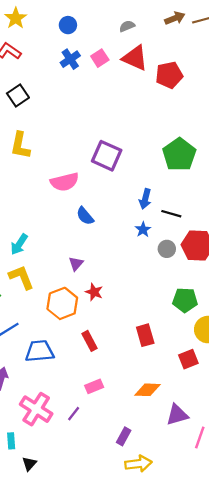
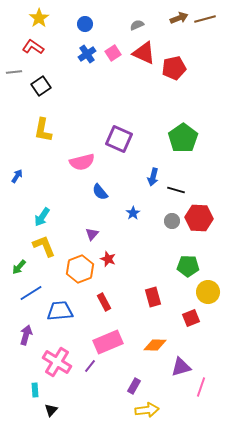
blue star: (143, 230) -> (133, 213), moved
pink rectangle: (94, 386) -> (108, 342), size x1.8

